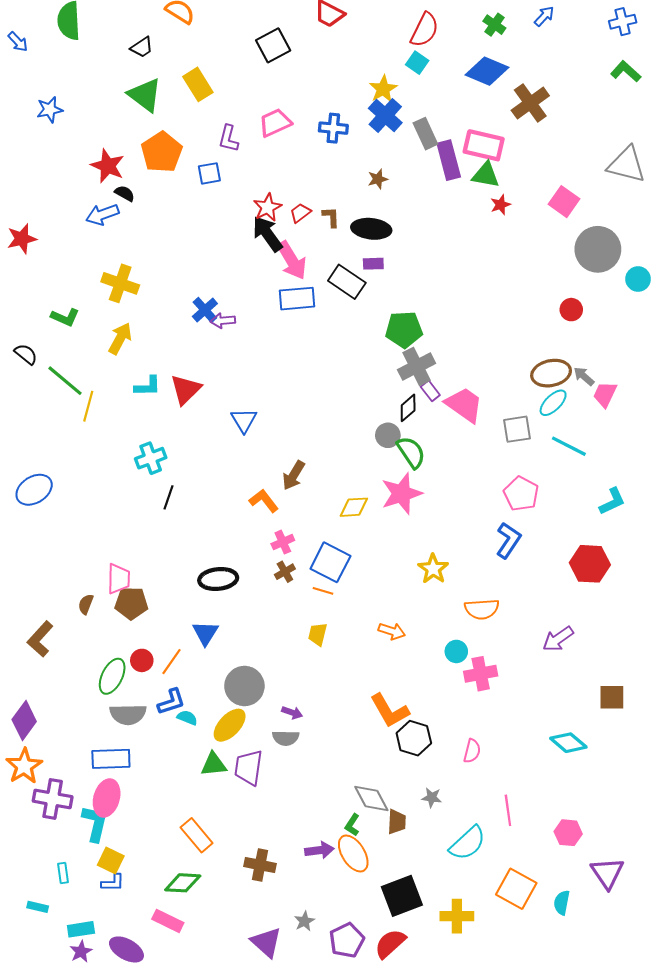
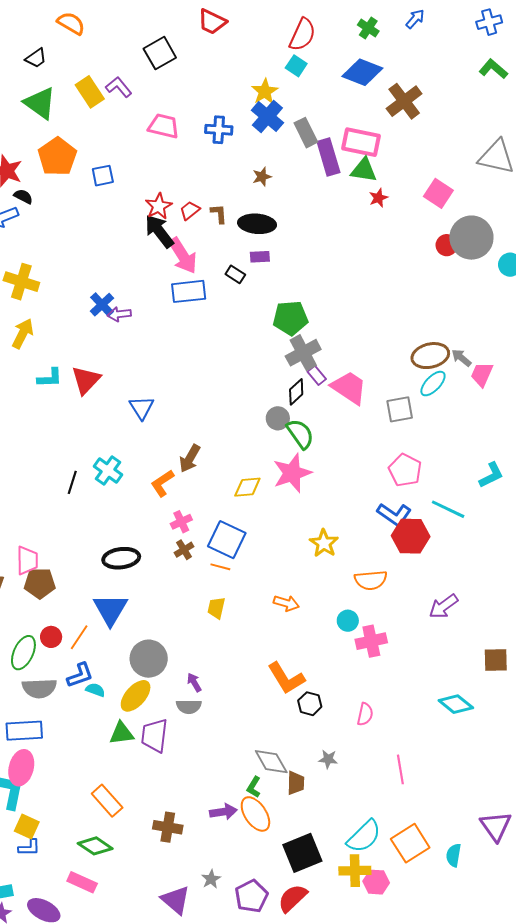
pink trapezoid: (275, 123) -> (164, 126), turned 40
purple L-shape: (228, 139) -> (119, 87), moved, turned 128
black rectangle: (347, 282) -> (235, 274), size x0.6
red circle: (571, 310) -> (447, 245), moved
cyan line: (569, 446) -> (448, 509), moved
cyan cross: (151, 458) -> (108, 470), moved, turned -32
orange L-shape: (264, 501) -> (162, 483), turned -84
blue L-shape: (508, 540) -> (394, 515), turned 92
red hexagon: (590, 564) -> (411, 536), moved
blue triangle: (205, 633) -> (110, 609), size x1.4
purple arrow: (292, 713) -> (194, 682), turned -138
black hexagon: (414, 738) -> (310, 704), size x0.7
pink hexagon: (568, 833) -> (376, 882), moved
cyan semicircle: (468, 843) -> (364, 836), moved
green diamond: (183, 883) -> (95, 846), turned 32
orange square: (516, 889) -> (410, 843), turned 30

